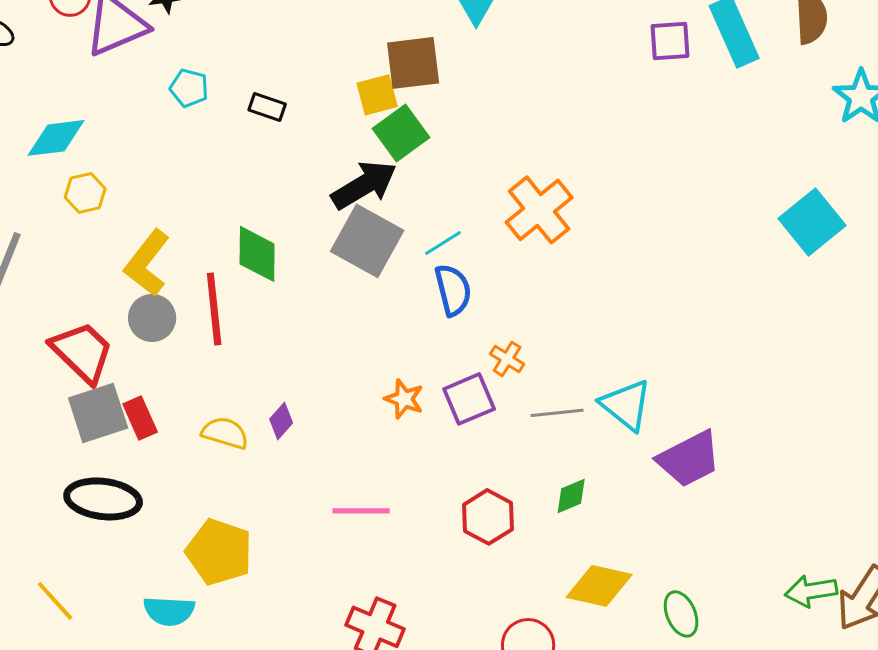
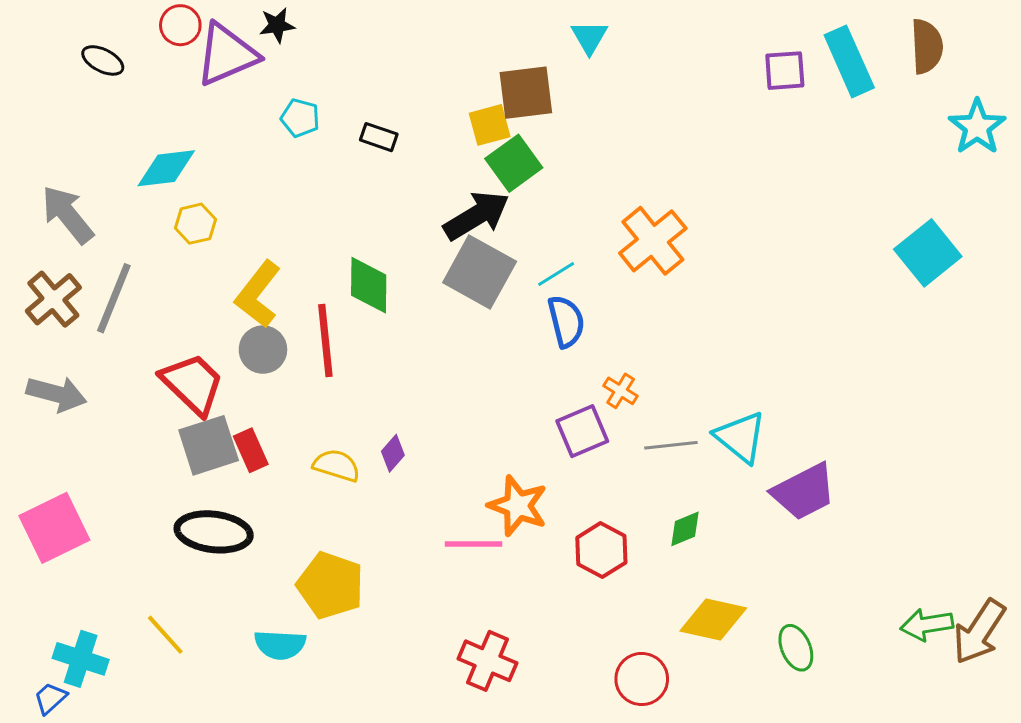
orange star: (404, 399) -> (518, 506), moved, size x1.5

